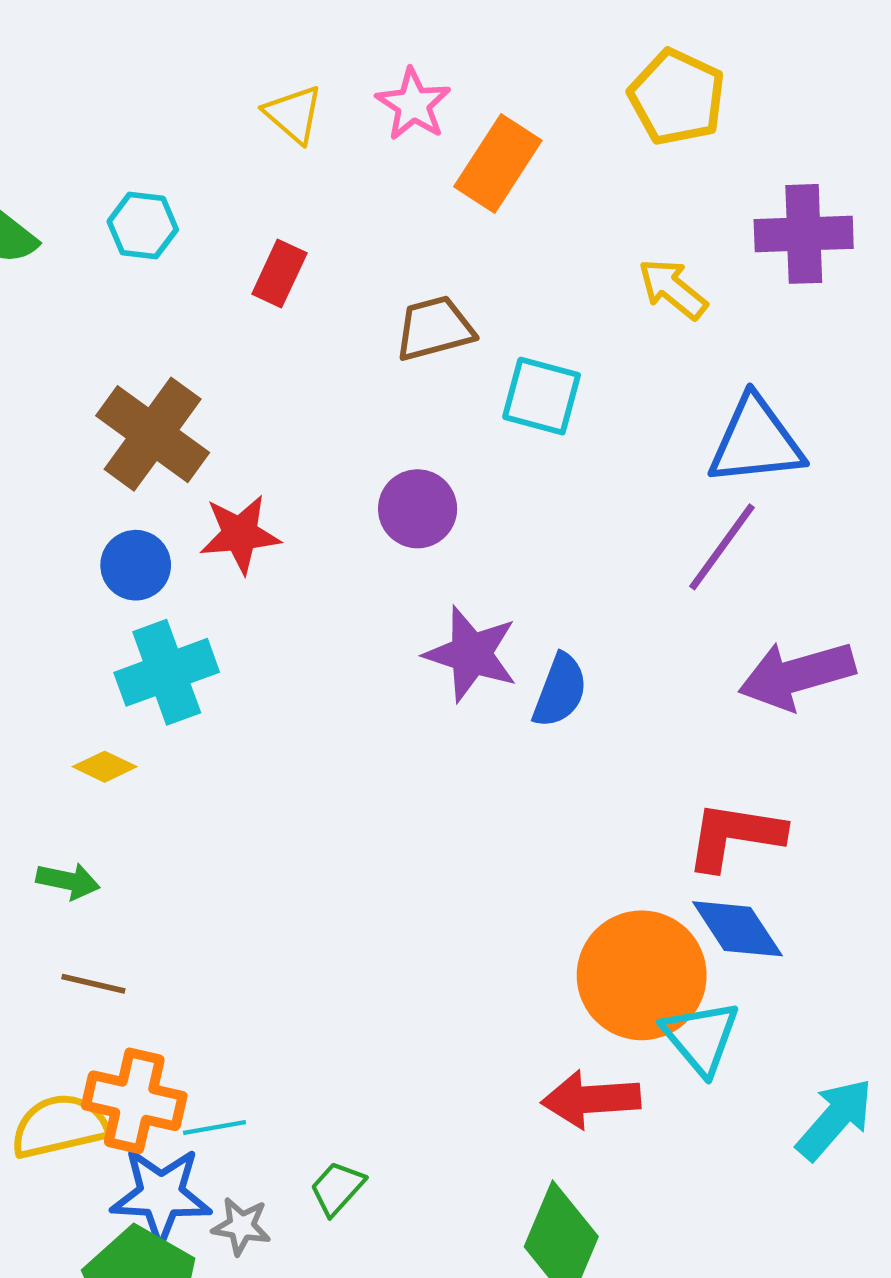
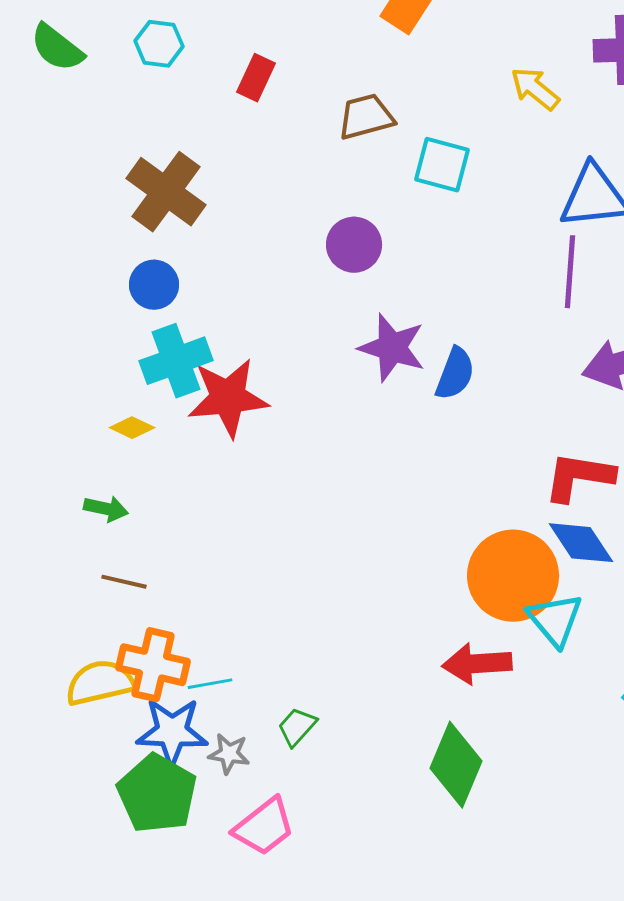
red star: (240, 534) -> (228, 398), moved, size x1.4
purple line: (722, 547) -> (570, 272), turned -32

